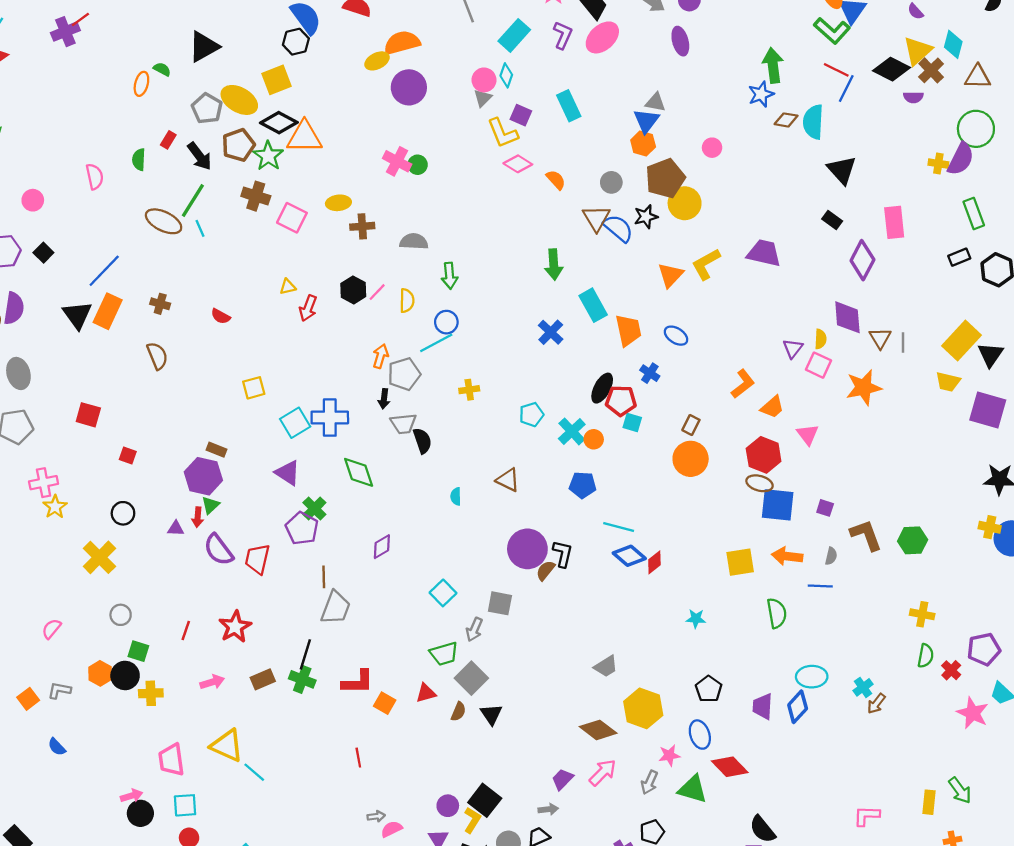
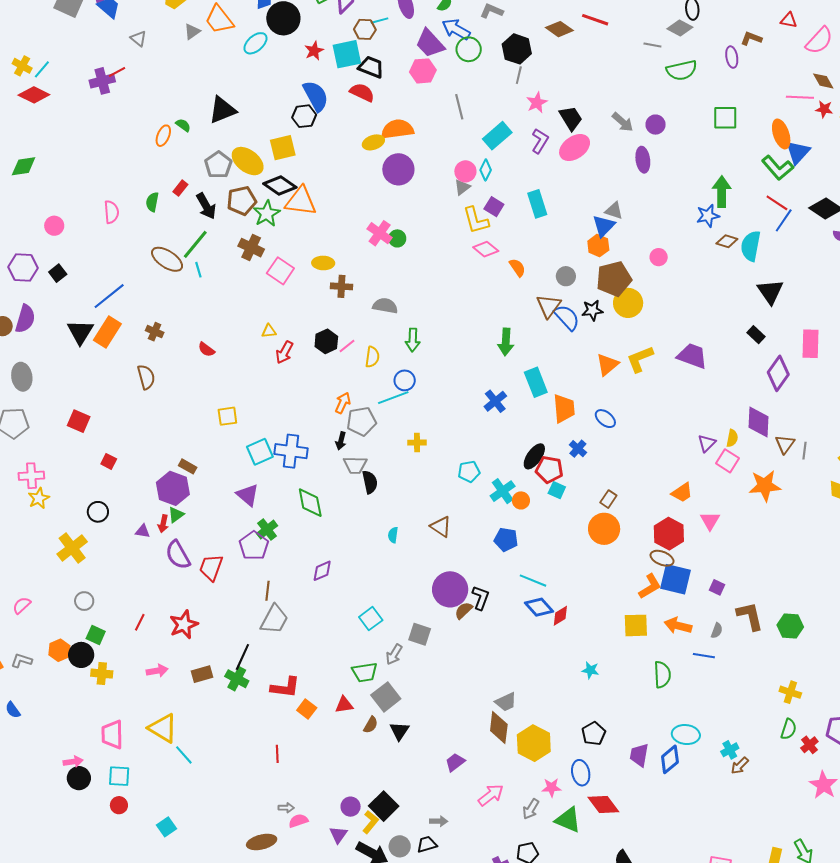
orange L-shape: (743, 384) -> (650, 586), moved
brown diamond: (598, 730) -> (499, 727), moved, turned 52
purple trapezoid: (562, 779) -> (455, 762), moved

